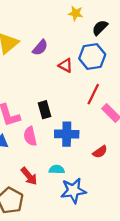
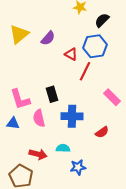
red line: (93, 94) -> (85, 71), moved
red arrow: (29, 176) -> (38, 154), turned -36
blue star: (73, 191) -> (78, 167), size x0.7

